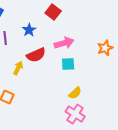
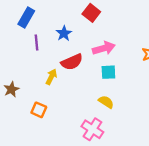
yellow semicircle: (75, 93) -> (106, 102), moved, turned -104
pink cross: (75, 114) -> (92, 129), moved

